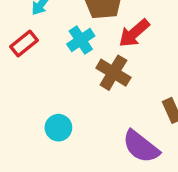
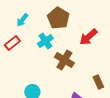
red arrow: (134, 33) -> (88, 37), moved

